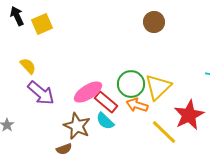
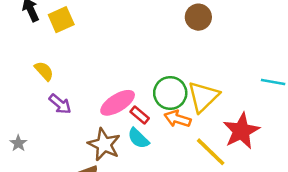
purple arrow: (41, 93) -> (60, 104), size x0.7
red rectangle: (106, 102) -> (140, 115), size x0.7

